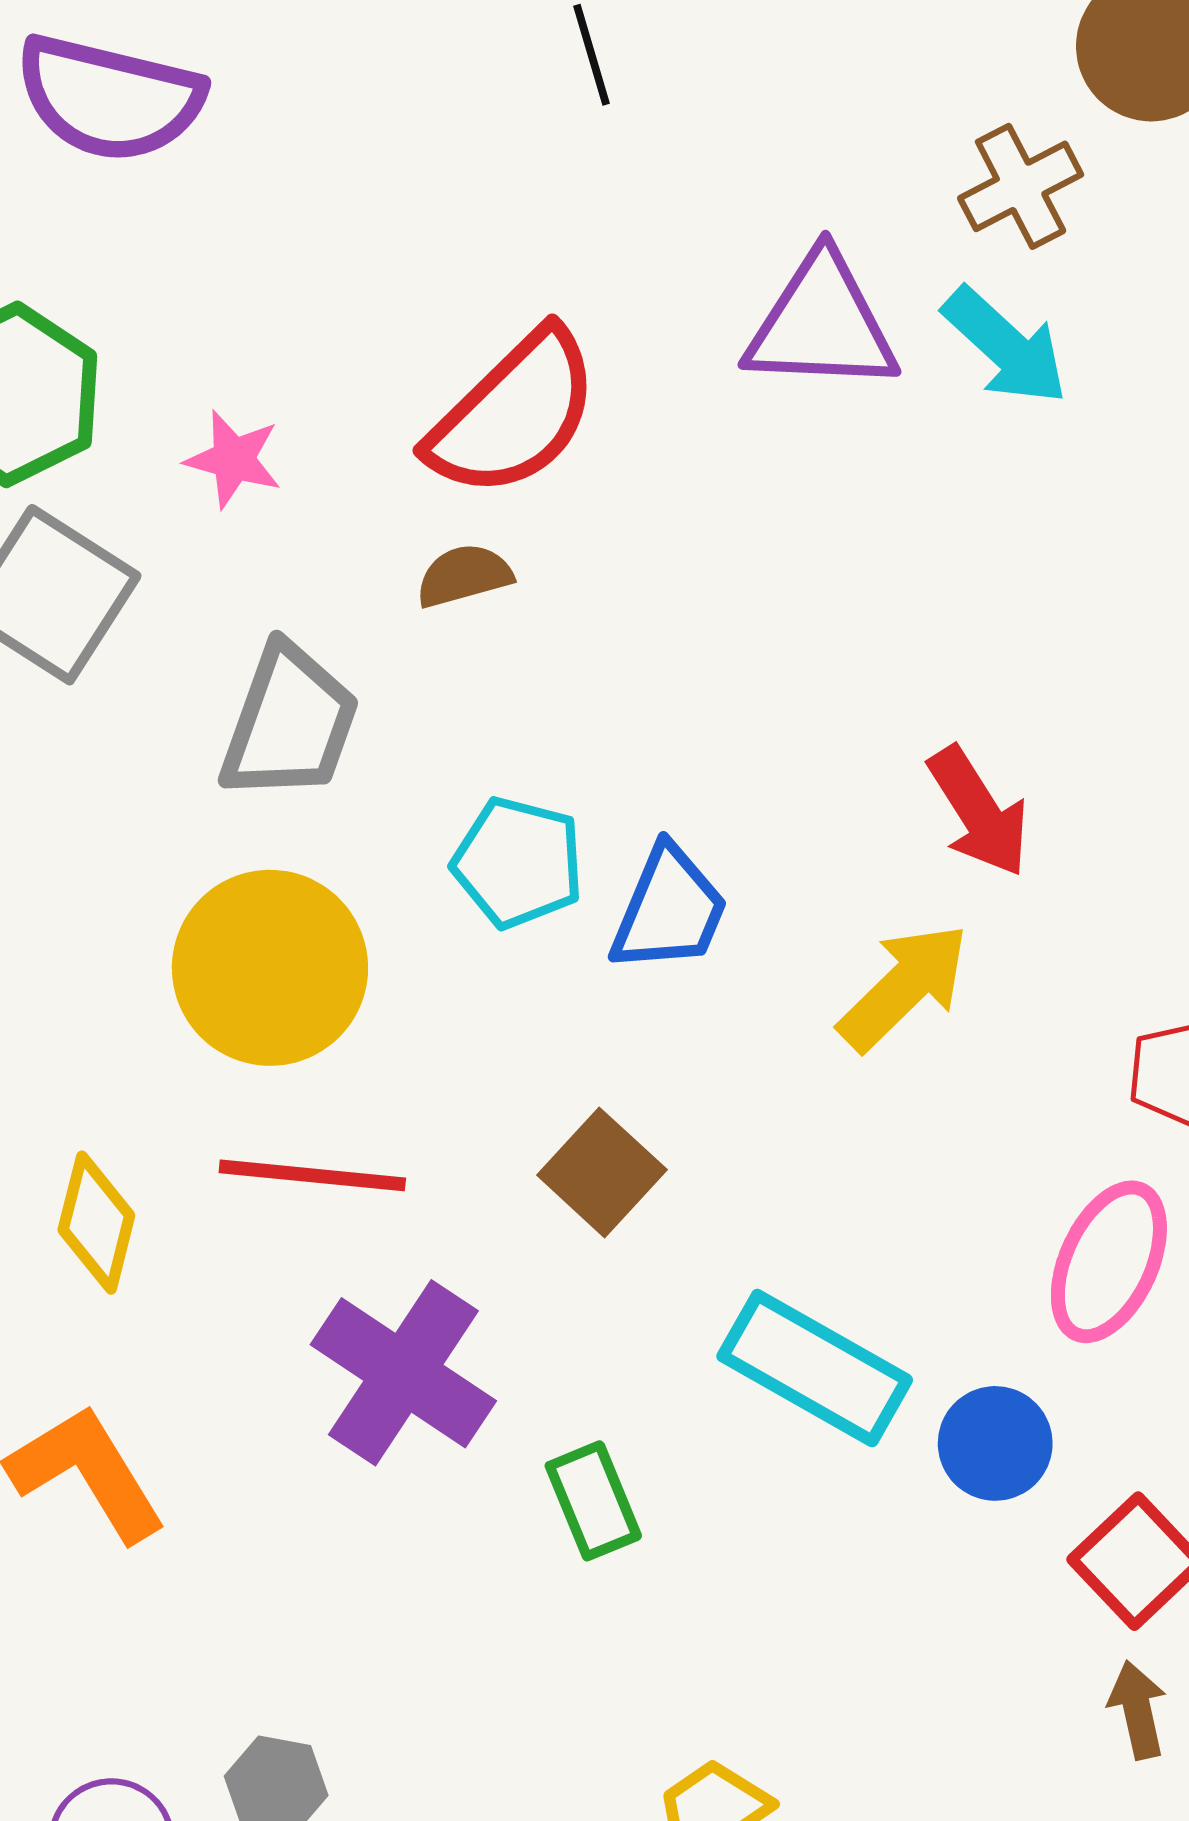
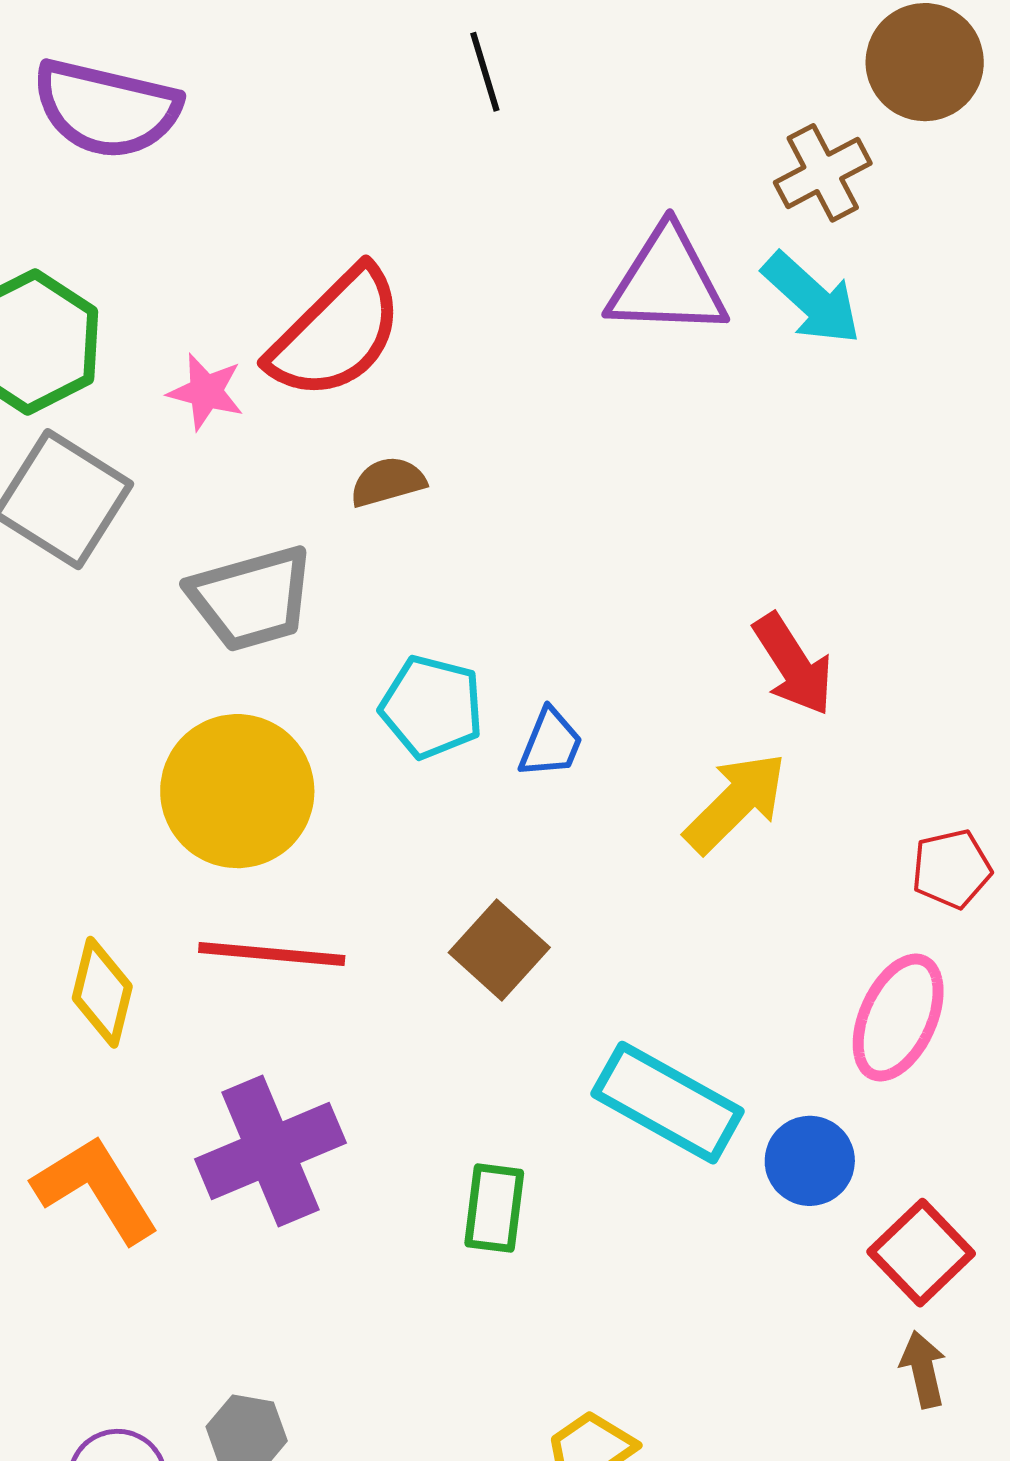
red semicircle: (514, 414) -> (336, 333), moved
gray trapezoid: (289, 723) -> (251, 598), turned 55
blue trapezoid: (669, 910) -> (551, 743), size x0.7
purple cross: (403, 1373) -> (270, 1151), moved, turned 34
green rectangle: (593, 1501) -> (494, 1208), turned 30

